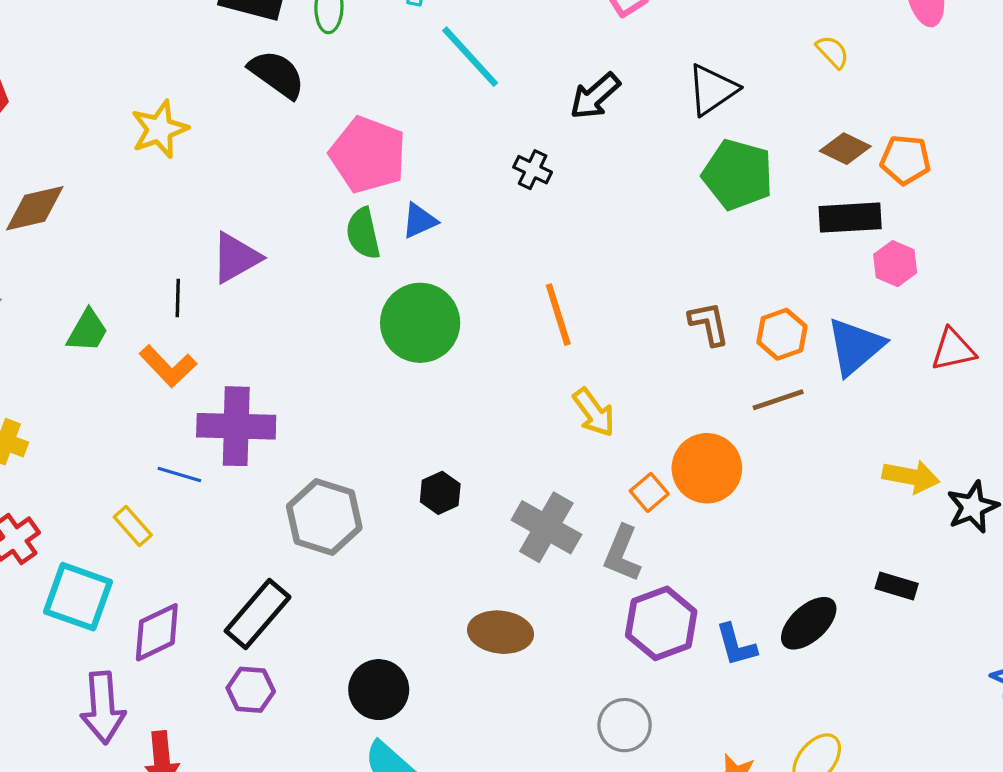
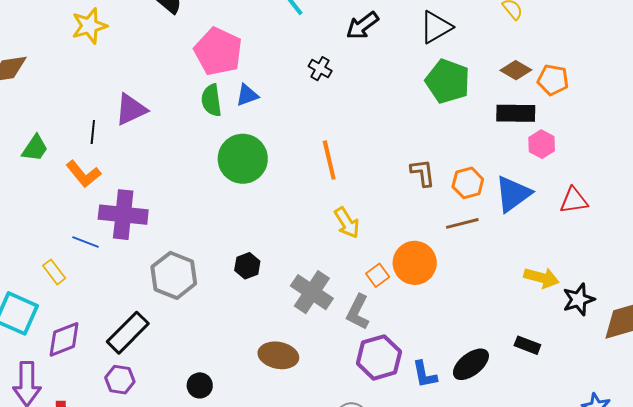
black circle: (379, 690) -> (200, 385), size x0.7

